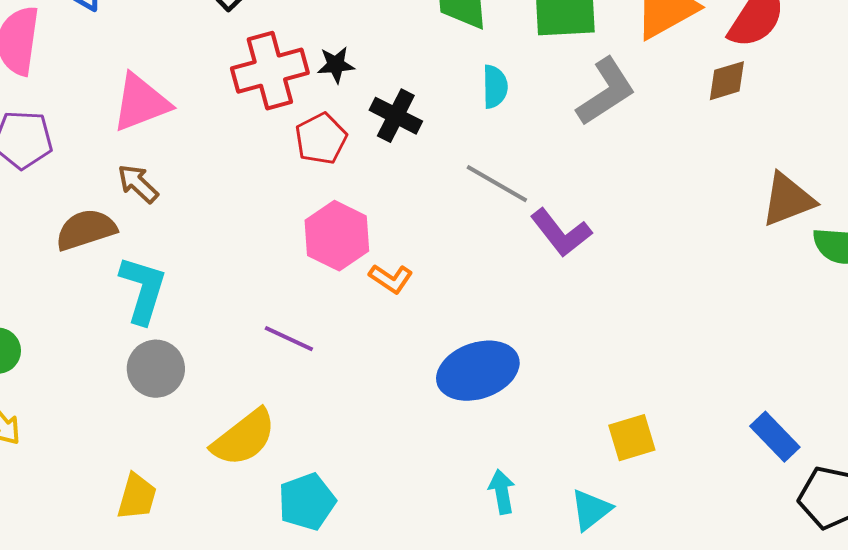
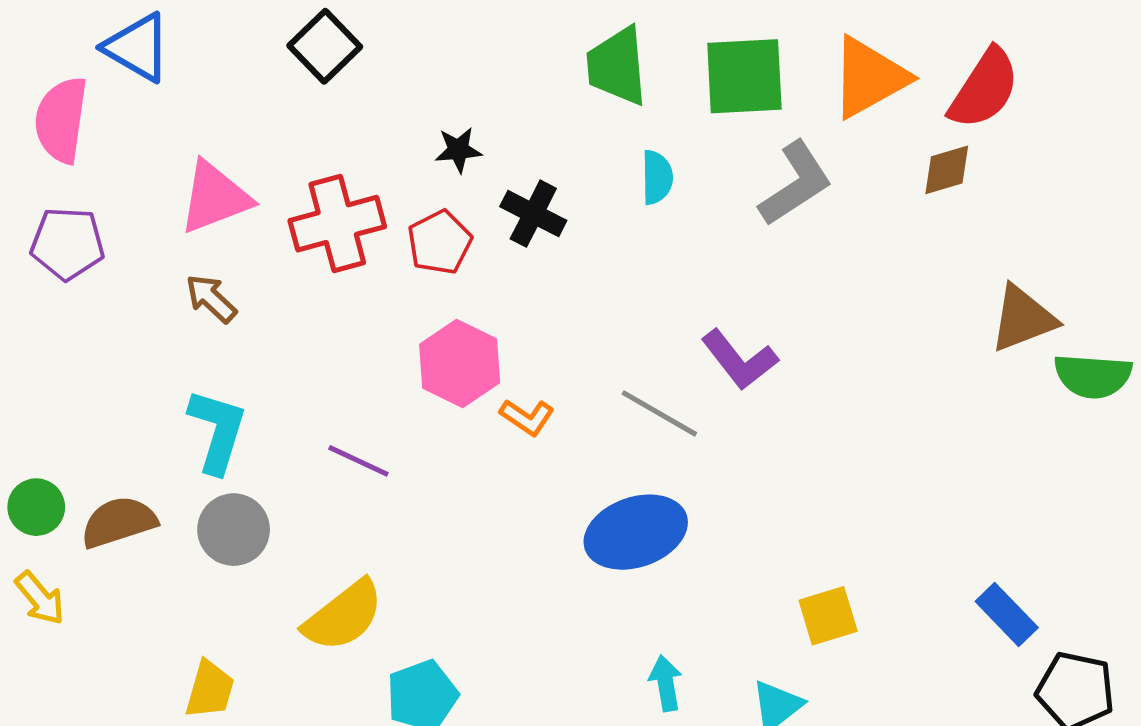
red cross: (270, 71) -> (337, 224), moved
gray line: (497, 184) -> (659, 413), moved
brown semicircle: (86, 230) -> (119, 522), moved
purple line: (289, 339) -> (358, 461), moved

